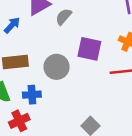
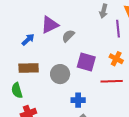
blue cross: (32, 95) -> (78, 100), moved

